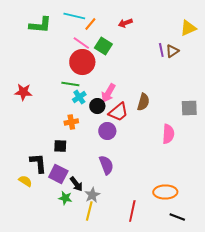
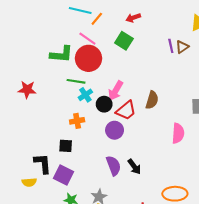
green L-shape: (40, 25) -> (61, 54), moved
green square: (103, 46) -> (124, 41), moved
yellow semicircle: (25, 181) -> (29, 182), turned 144
black arrow: (76, 184) -> (134, 167), moved

